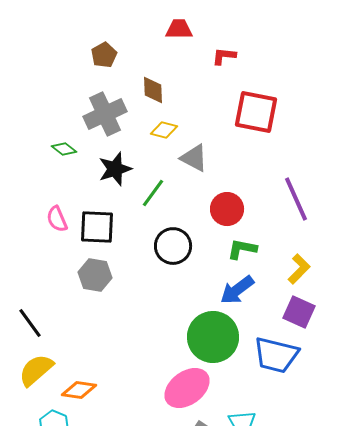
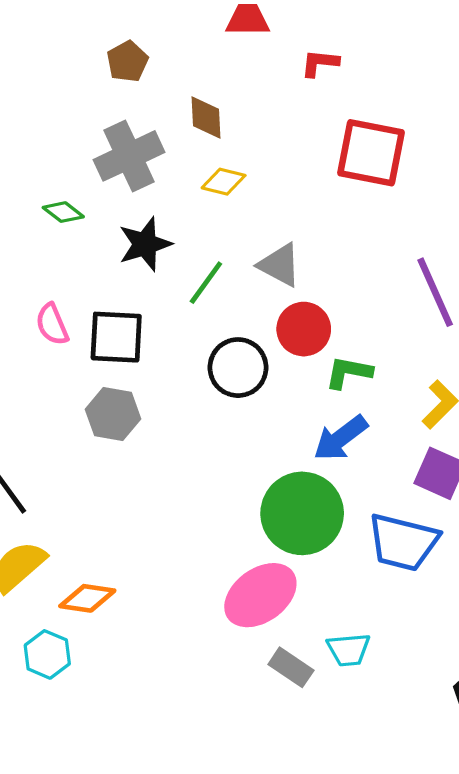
gray triangle: (194, 158) -> (280, 265), moved
red circle: (227, 209) -> (304, 329), moved

